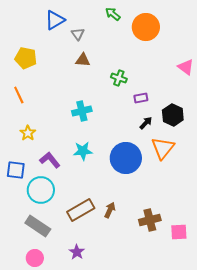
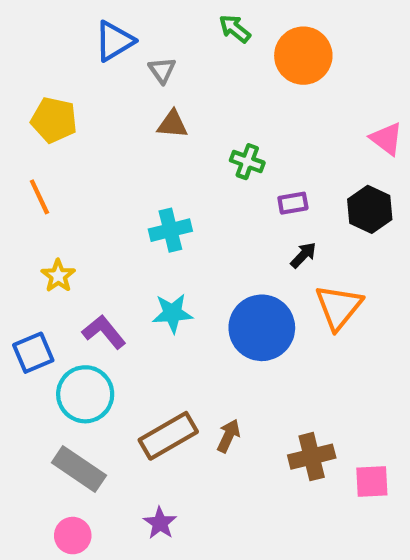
black hexagon: (173, 115) -> (370, 209), moved
blue square: (16, 170) -> (33, 353), turned -30

